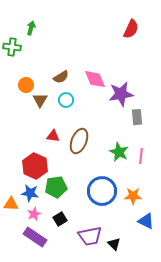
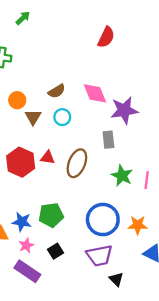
green arrow: (31, 28) -> (23, 18), moved, turned 32
red semicircle: (131, 29) -> (106, 37), moved
gray rectangle: (137, 117) -> (108, 140), moved
red hexagon: (35, 166) -> (21, 162), moved
purple trapezoid: (90, 236) -> (99, 256), moved

